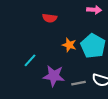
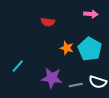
cyan line: (30, 60) -> (18, 66), moved

